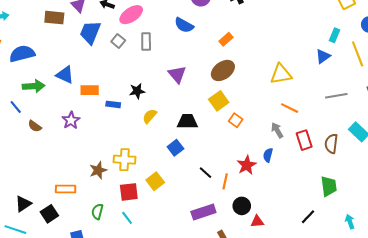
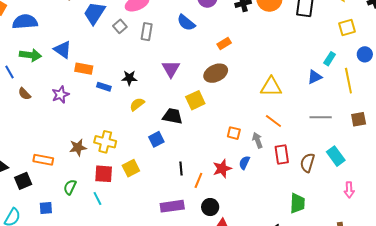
yellow square: (219, 101) -> (195, 100), moved
orange square: (236, 120) -> (234, 133), moved, turned -32
black line: (205, 173) -> (181, 169), turned 32

